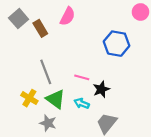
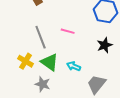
pink line: (82, 77) -> (68, 31), moved
black star: (101, 89) -> (105, 45), moved

